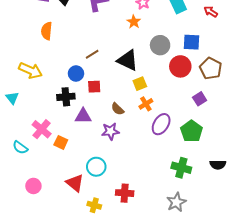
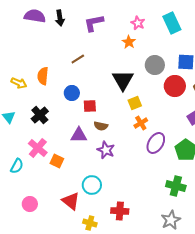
orange semicircle: (47, 31) -> (43, 76), moved
brown line: (92, 54) -> (78, 59), moved
black triangle: (128, 60) -> (123, 80), turned 35
yellow arrow: (30, 70) -> (19, 83), moved, size x0.7
black cross: (66, 97) -> (40, 115), moved, turned -36
brown semicircle: (118, 109) -> (101, 126), moved, turned -32
purple star: (110, 131) -> (106, 150), turned 30
cyan semicircle: (20, 147) -> (17, 166), turned -98

